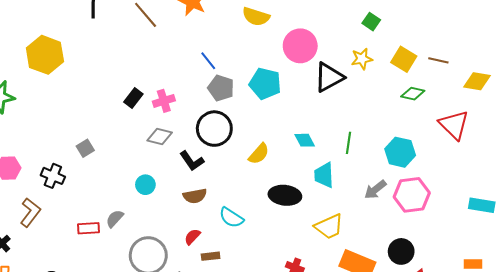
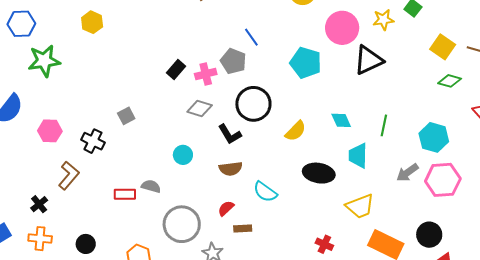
yellow hexagon: (45, 55) -> (92, 22), size x0.6
yellow star: (362, 59) -> (383, 20), moved
gray pentagon: (221, 88) -> (233, 61), moved
gray semicircle: (115, 219) -> (151, 186), turned 60

